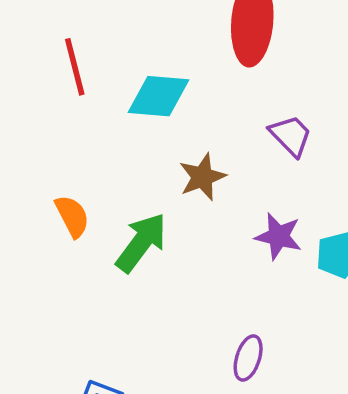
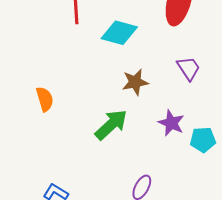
orange semicircle: (72, 216) -> (45, 99), moved
green arrow: (141, 243) -> (111, 125), moved

